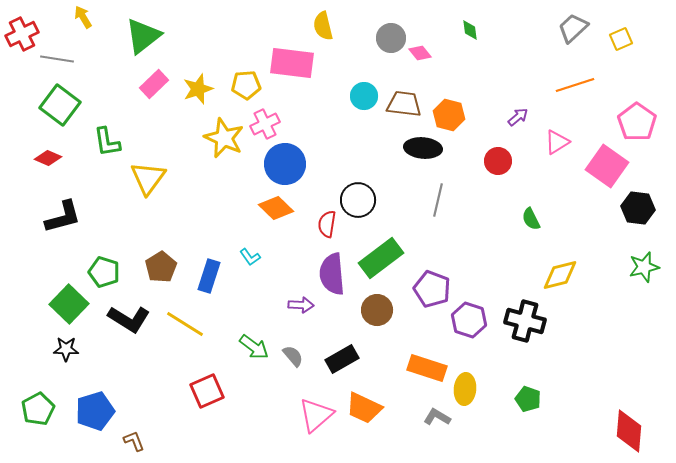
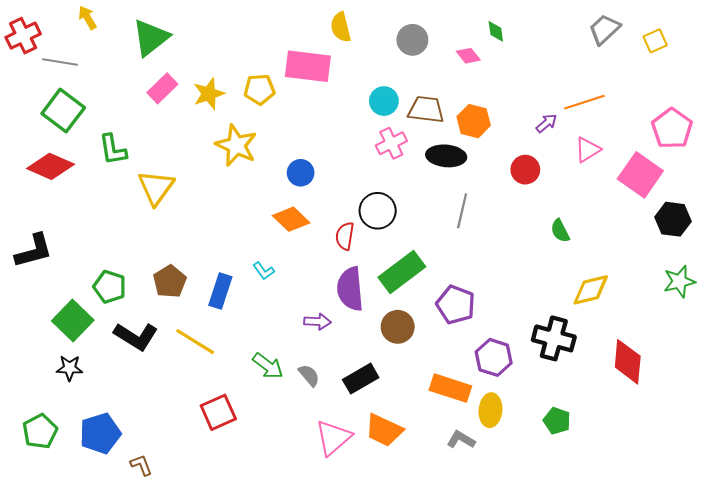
pink diamond: (420, 53) -> (468, 56), moved
orange line: (575, 85) -> (584, 102), moved
pink cross: (265, 124) -> (391, 143), moved
red diamond: (48, 158) -> (51, 166), size x1.6
blue circle: (285, 164) -> (301, 173), size x0.6
black L-shape: (63, 217) -> (34, 251), moved
purple hexagon: (469, 320) -> (494, 357), moved
red diamond: (629, 431) -> (628, 362), moved

